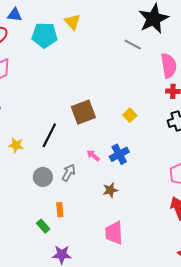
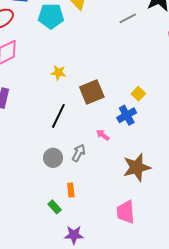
gray line: (133, 45) -> (128, 18), moved, turned -54
yellow star: (16, 145) -> (58, 73), moved
blue cross: (119, 154) -> (127, 115), moved
brown star: (110, 190) -> (137, 167), moved, size x1.8

